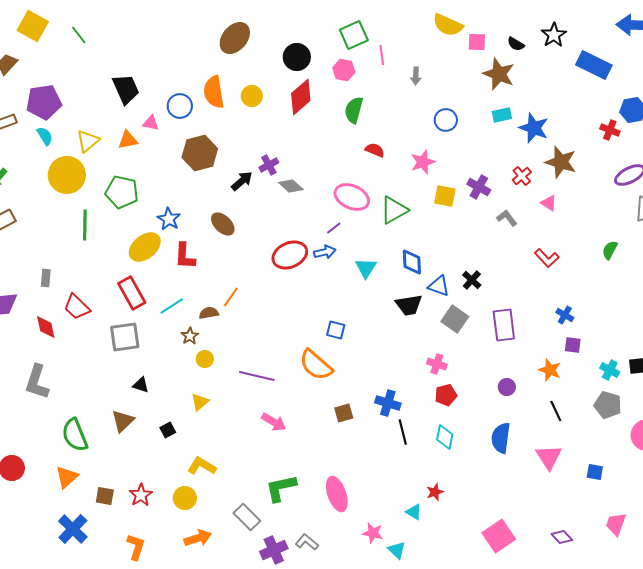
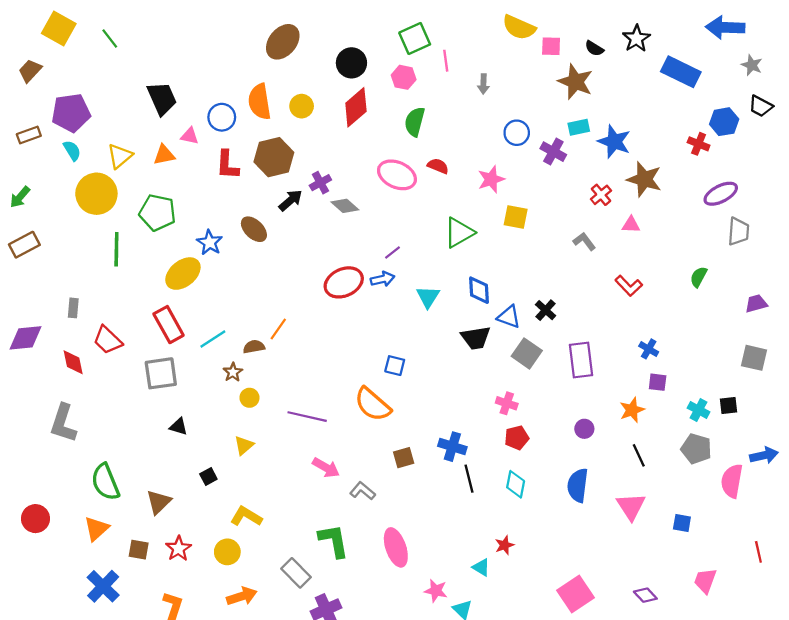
brown hexagon: (200, 153) -> (274, 157), moved
purple cross: (479, 187) -> (553, 152), moved
pink ellipse: (352, 197) -> (397, 175), moved
pink triangle: (549, 203) -> (631, 225), turned -30
brown ellipse: (223, 224) -> (254, 229), moved
red L-shape: (185, 256) -> (227, 165), moved
orange star: (550, 370) -> (632, 410), turned 30
brown triangle: (123, 421) -> (159, 502), moved
green L-shape: (281, 488) -> (334, 541), turned 92
gray L-shape: (307, 542) -> (363, 491), moved

